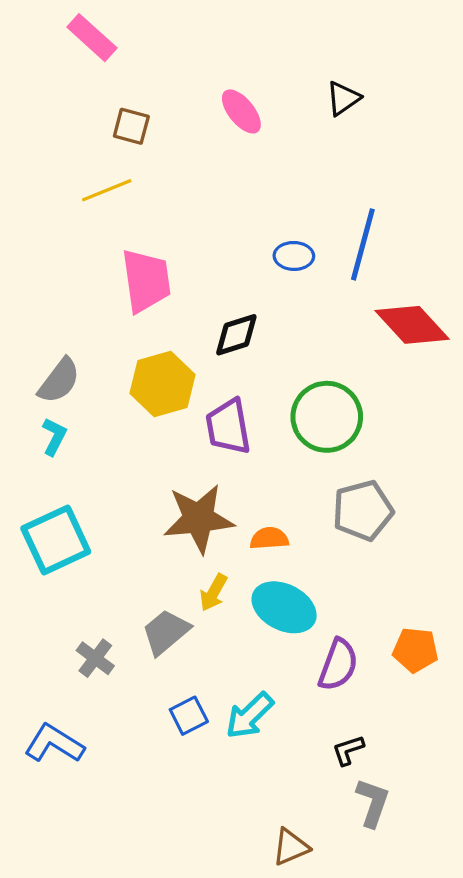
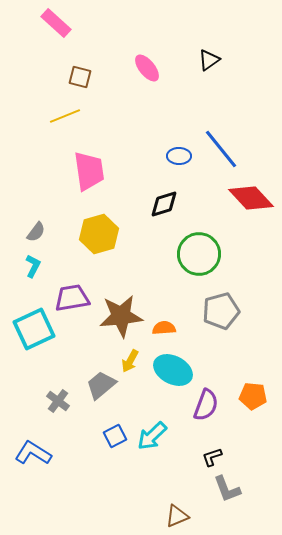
blue line: (363, 244) -> (221, 149), turned -54
black diamond: (236, 335) -> (164, 204), moved
gray semicircle: (59, 381) -> (36, 232), size x0.7
purple trapezoid: (228, 427) -> (72, 298), moved, turned 90
gray L-shape: (373, 803) -> (227, 489), turned 140

